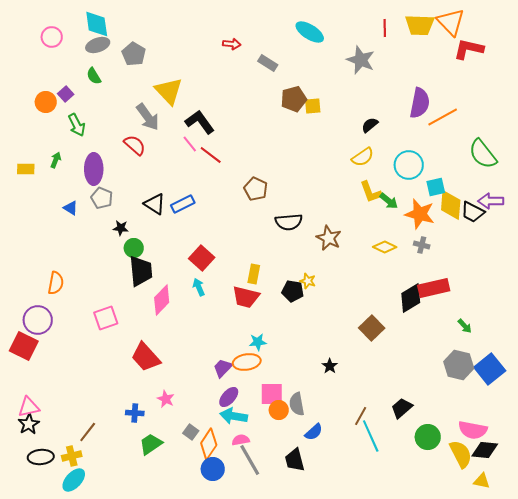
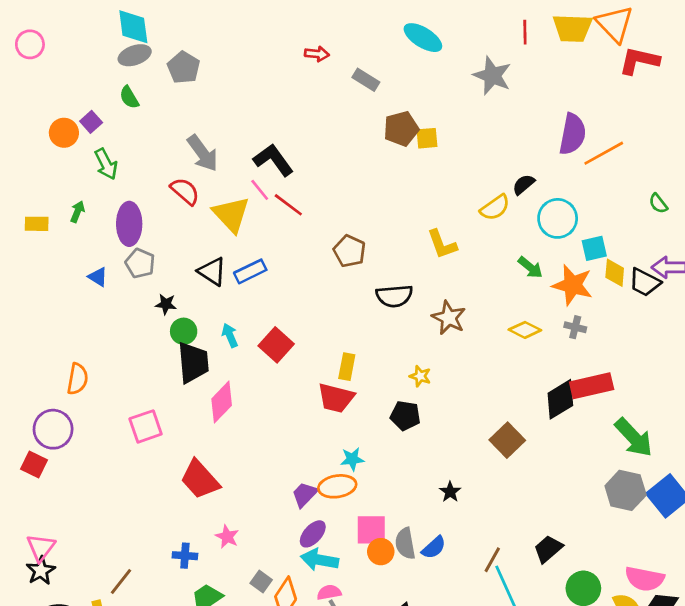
pink circle: (52, 37) -> (30, 44), moved
yellow triangle: (169, 91) -> (231, 214), moved
black semicircle: (370, 125) -> (524, 184), moved
green semicircle: (483, 154) -> (658, 203), size x0.5
yellow L-shape: (371, 192) -> (442, 244), moved
yellow diamond: (451, 205) -> (615, 273), size x0.7
cyan arrow: (199, 287) -> (230, 335), moved
black pentagon: (293, 291) -> (405, 416), moved
green arrow: (465, 326) -> (634, 437), size x2.0
red square: (24, 346) -> (34, 465), size x0.7
pink triangle: (29, 407) -> (41, 548), turned -40
blue semicircle: (314, 432) -> (434, 548), moved

